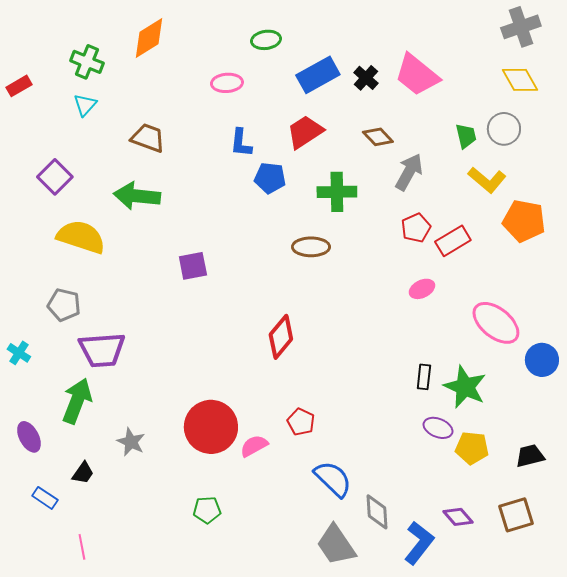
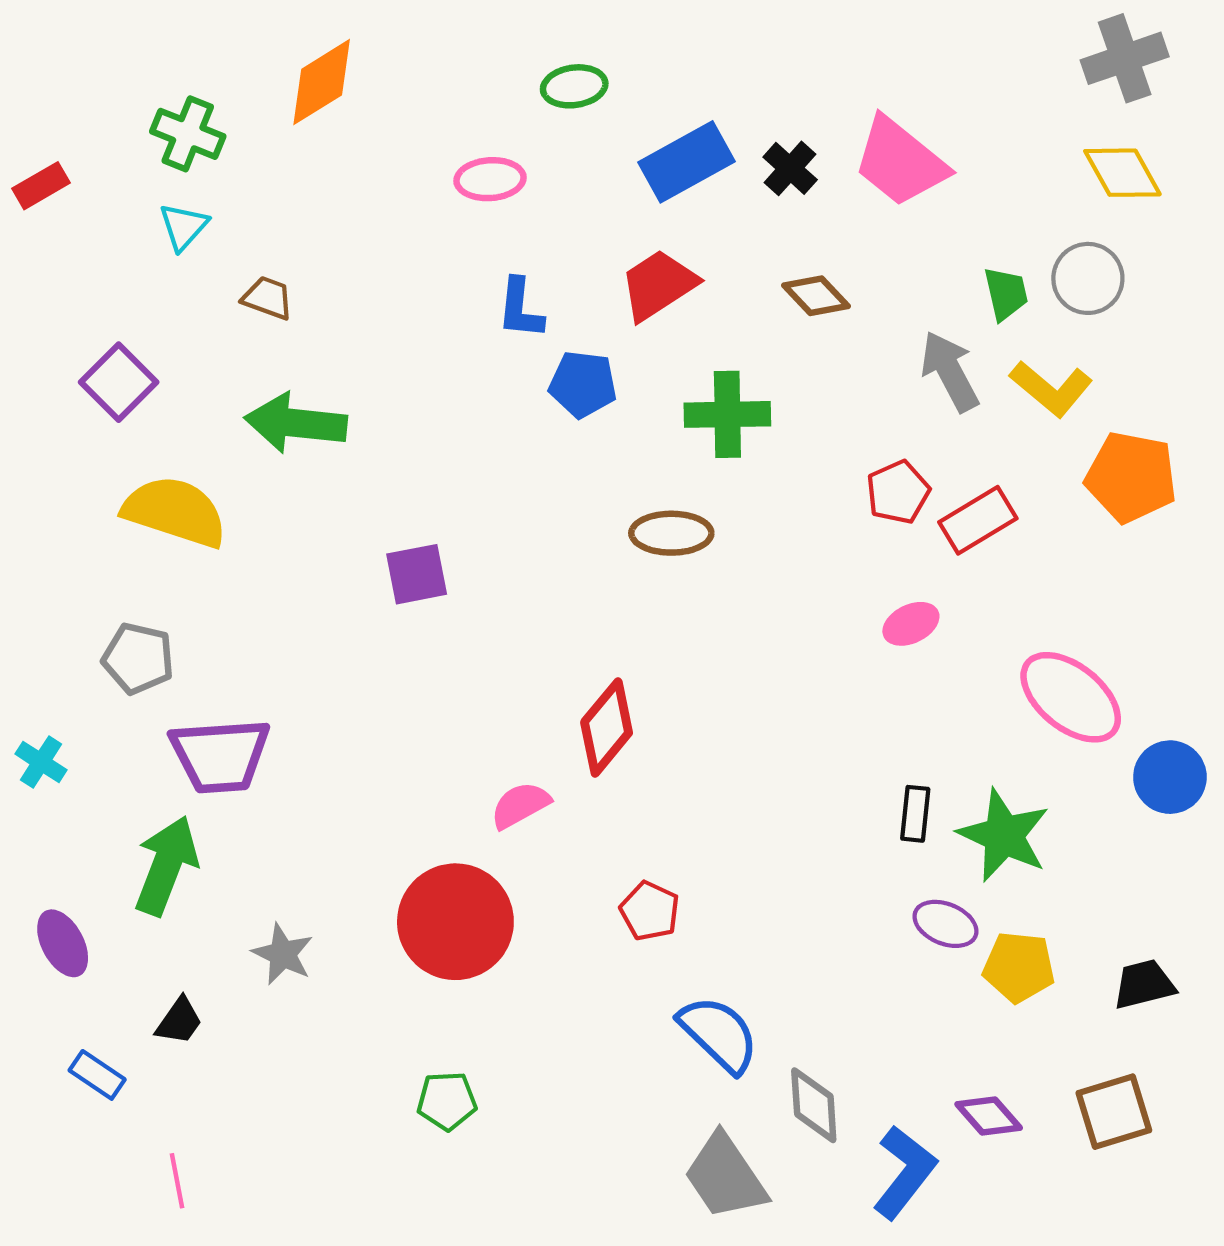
brown trapezoid: (148, 138) -> (268, 298), moved, size x0.7
gray arrow: (409, 172) -> (950, 371), moved, turned -57
pink semicircle: (254, 446) -> (520, 805), moved

